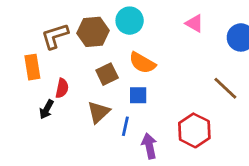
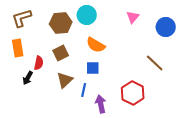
pink triangle: (194, 23) -> (133, 17), turned 40
brown L-shape: (55, 36) -> (22, 18), moved
brown square: (107, 74) -> (61, 53), moved

